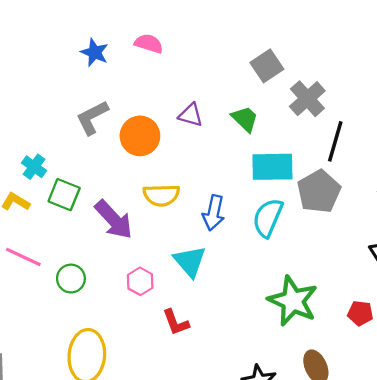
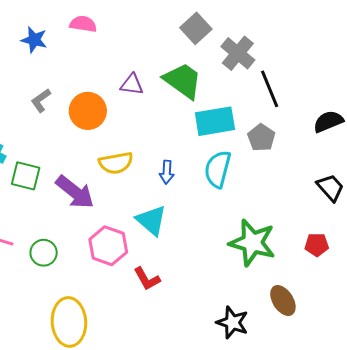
gray L-shape: (92, 118) -> (41, 100), size x0.7
green trapezoid: (245, 119) -> (183, 81), size x1.5
black line: (335, 141) -> (270, 89), turned -30
gray pentagon: (319, 192) -> (261, 138), size x0.7
blue arrow: (214, 213) -> (167, 172), size x0.7
pink hexagon: (140, 281) -> (108, 246), size x1.5

